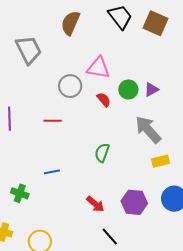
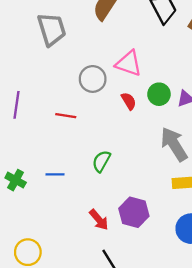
green semicircle: (102, 153) -> (101, 161), moved
green cross: (20, 193) -> (16, 180), moved
purple hexagon: (134, 202) -> (134, 212), moved

